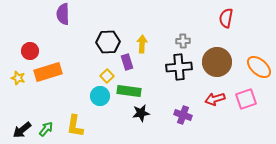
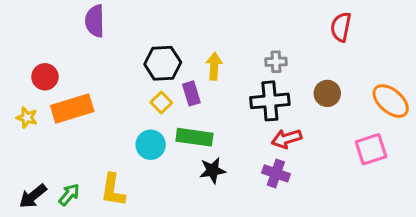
brown circle: (217, 62) -> (327, 93), size x0.6
yellow square: (107, 76) -> (161, 102), moved
red arrow: (215, 99) -> (286, 139), moved

